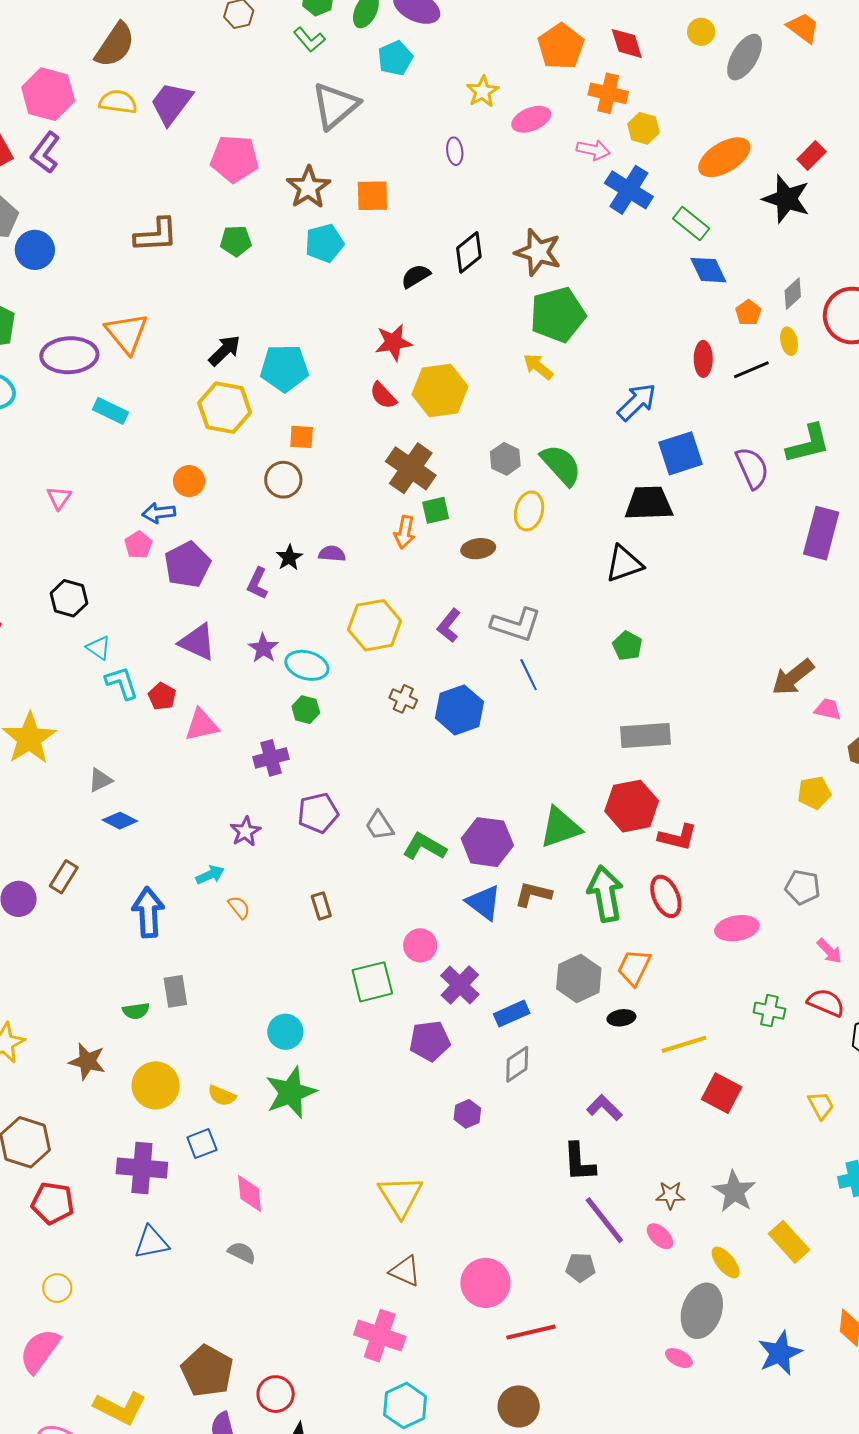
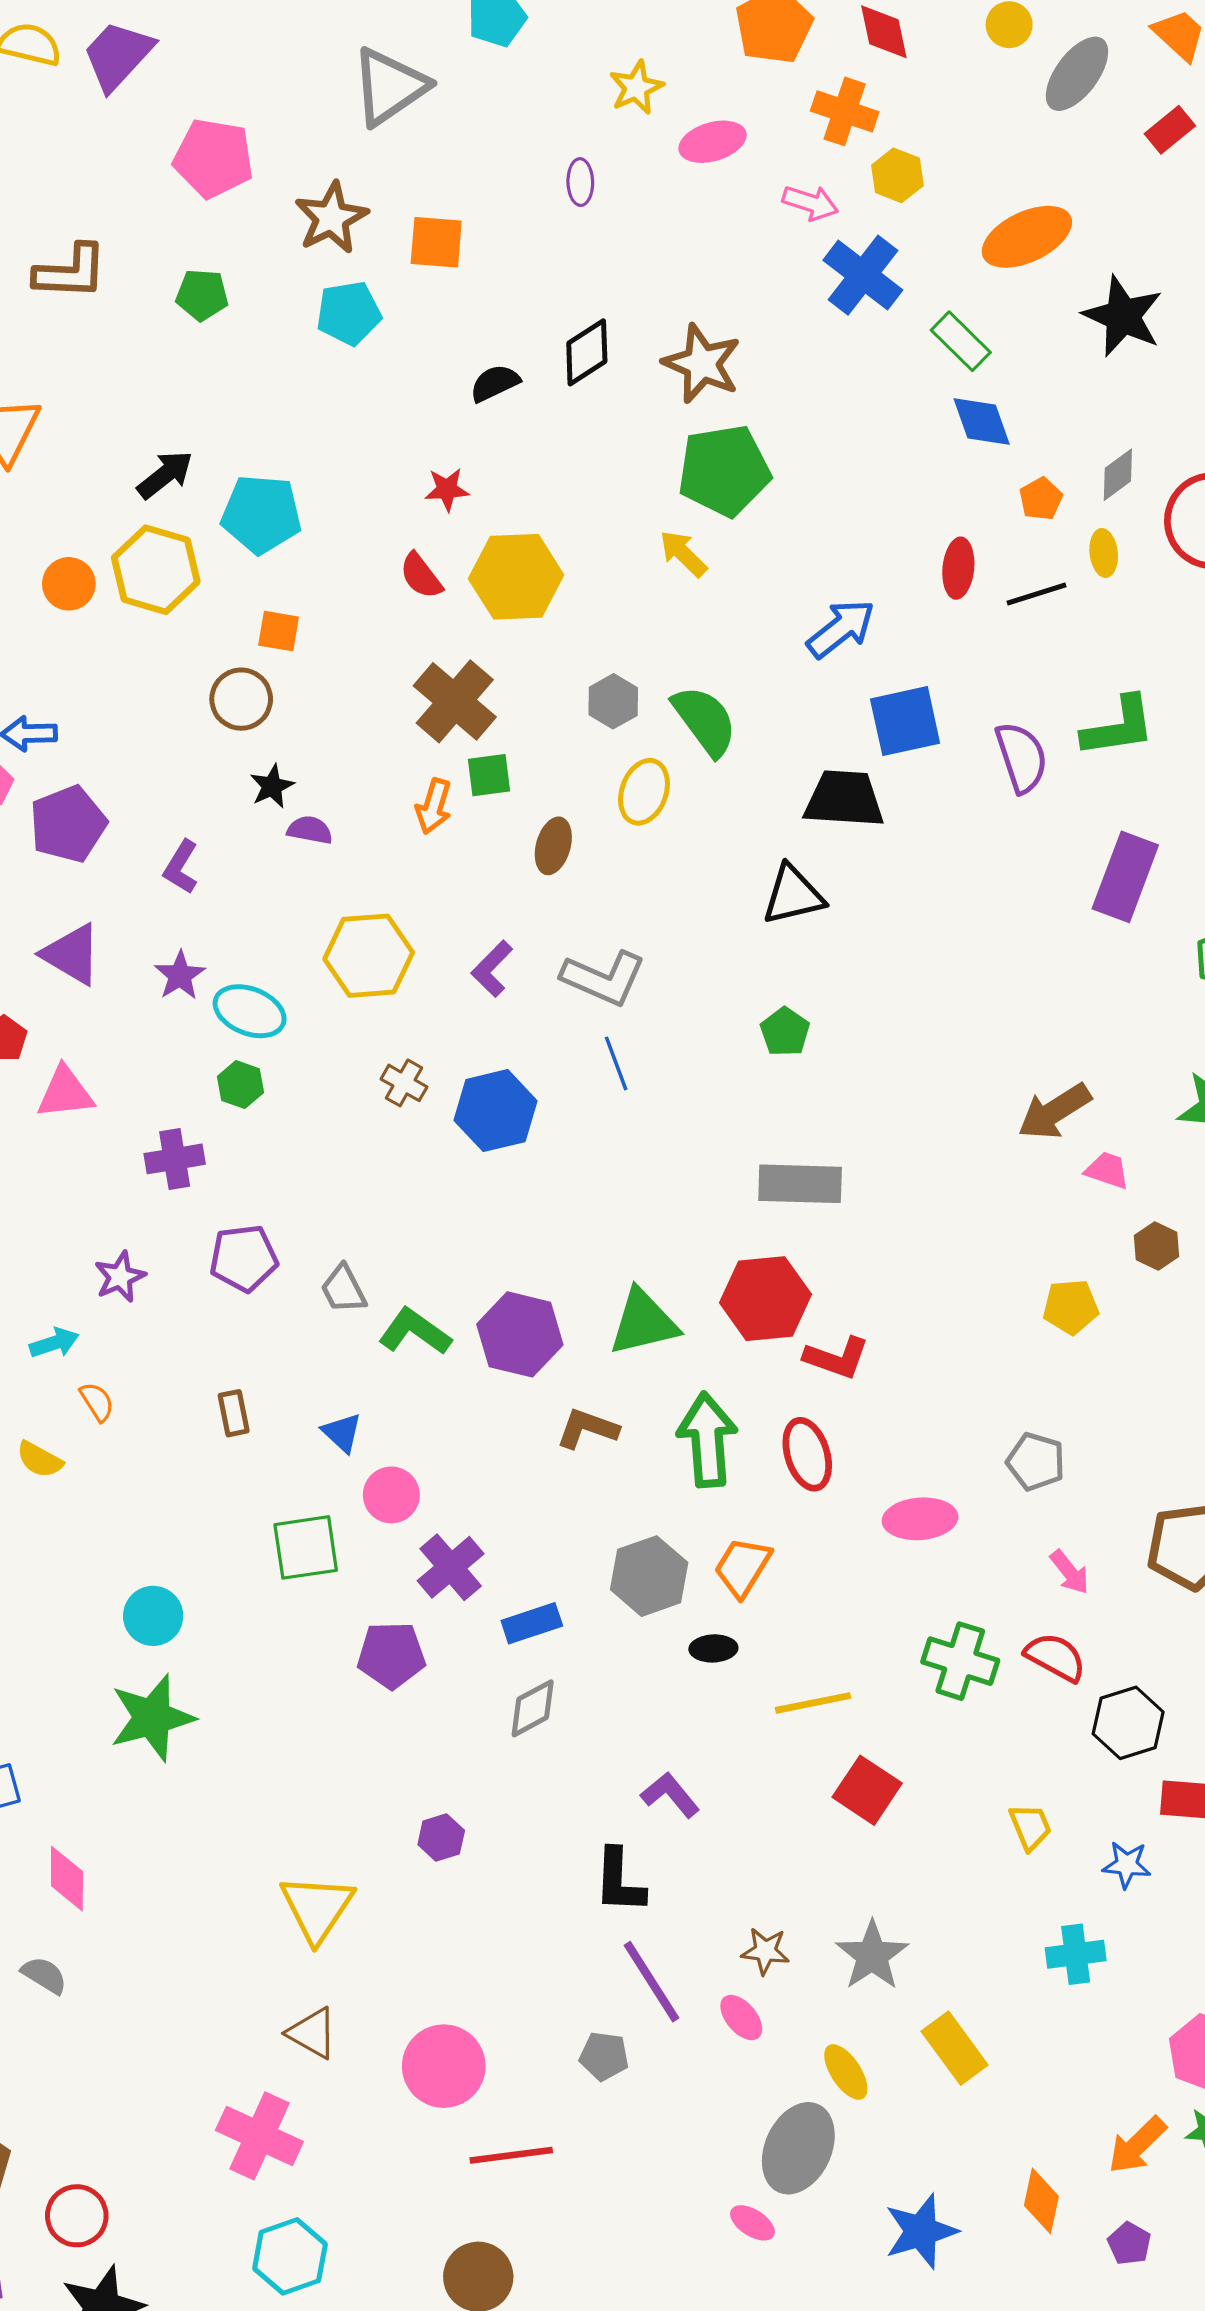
red rectangle: (812, 155) -> (1170, 130), moved
red star: (394, 342) -> (447, 489), size x0.7
orange circle: (189, 481) -> (69, 584), moved
brown ellipse: (478, 549) -> (553, 846), turned -72
black star: (289, 557) -> (272, 786), moved
blue triangle: (484, 903) -> (342, 1433), moved, size x0.7
green cross: (769, 1011) -> (960, 1661), size x1.4
yellow semicircle: (222, 1096) -> (40, 1460), moved
purple hexagon: (467, 1114) -> (441, 1837), moved

